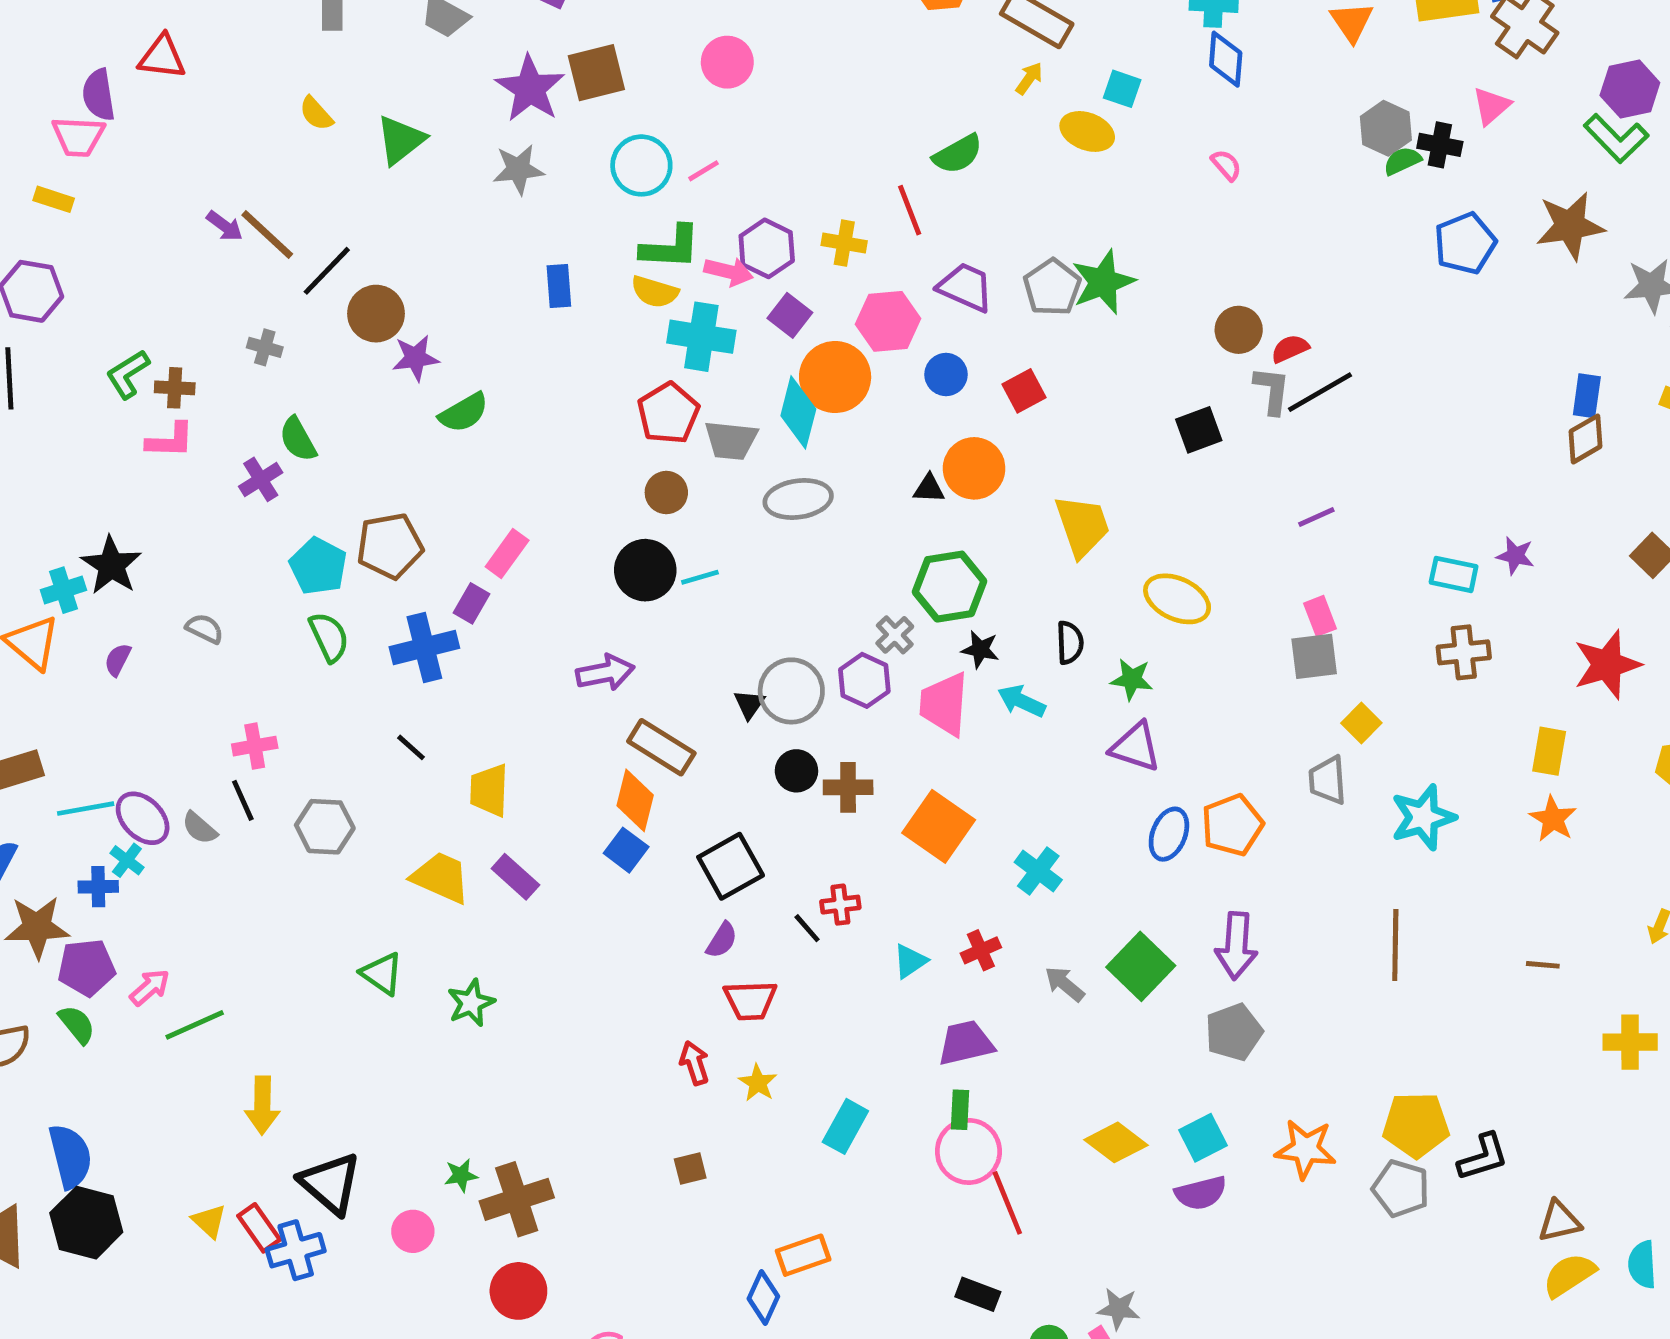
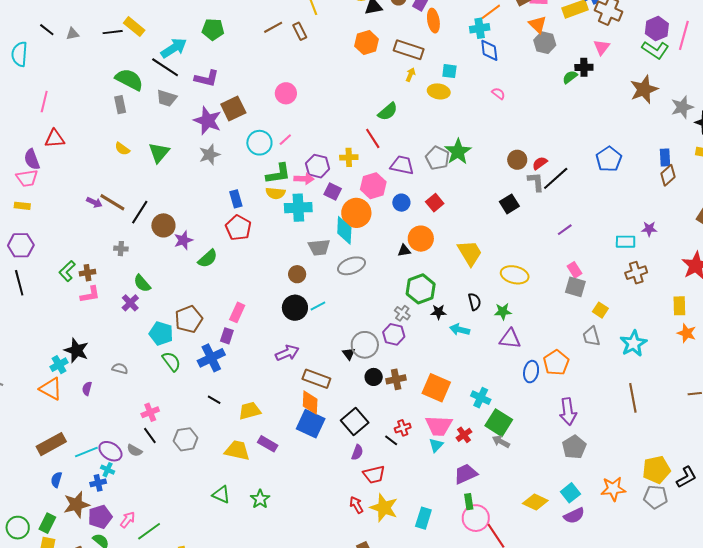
gray hexagon: (1386, 128) -> (545, 43), moved
blue pentagon: (1465, 243) -> (609, 159), moved
red pentagon: (668, 413) -> (238, 228), moved
gray square: (1314, 656) -> (575, 287), turned 35
pink trapezoid: (944, 704) -> (439, 426), moved, turned -80
yellow trapezoid: (489, 790) -> (250, 411), turned 85
blue square: (626, 850) -> (311, 424), size x1.6
green square: (1141, 966) -> (499, 423), moved
yellow star: (758, 1083) -> (384, 508), size x1.8

